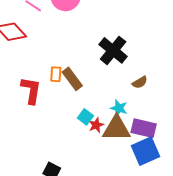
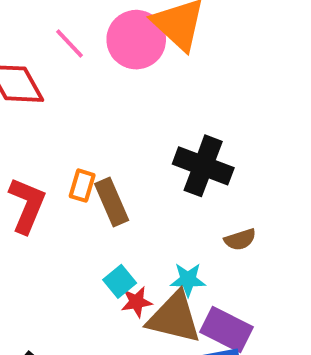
black cross: (113, 50) -> (203, 166), turned -32
cyan star: (119, 108) -> (188, 280), turned -30

